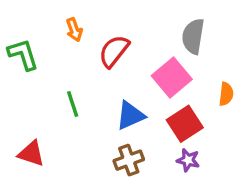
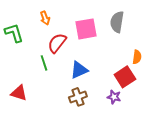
red semicircle: (114, 51) -> (57, 43), moved
pink square: (172, 78) -> (86, 29), moved, turned 30
red square: (185, 124) -> (125, 77), moved

